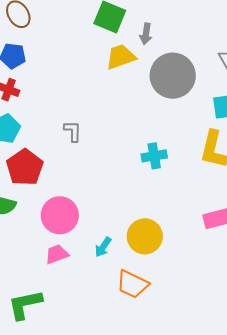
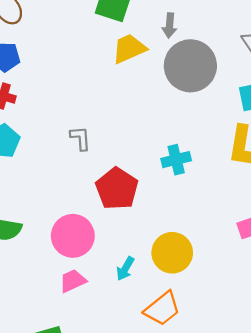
gray arrow: (146, 34) -> (170, 25), moved
red pentagon: (25, 167) -> (117, 189), moved
orange trapezoid: (132, 284) -> (162, 309), turned -60

